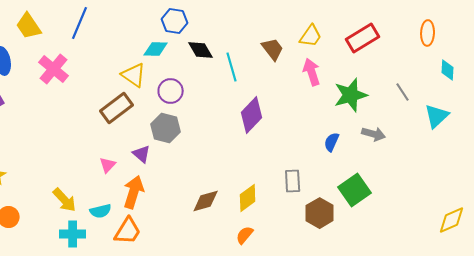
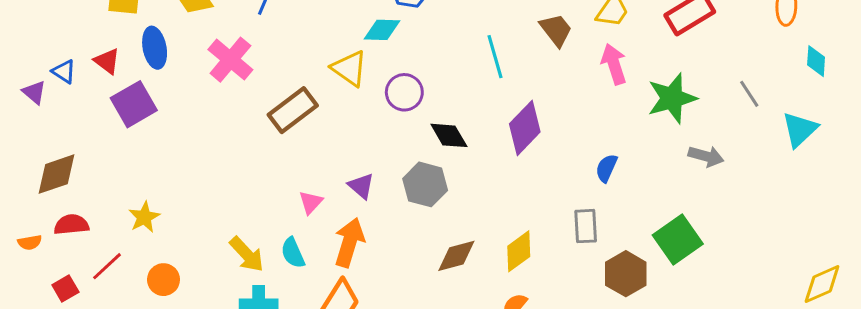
black diamond: (201, 50) -> (449, 135), moved
brown rectangle: (117, 108) -> (293, 110), moved
gray hexagon: (166, 128) -> (425, 184), moved
blue semicircle: (332, 142) -> (606, 168), moved
cyan semicircle: (101, 211) -> (293, 253), moved, turned 80

